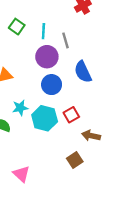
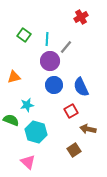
gray line: (65, 40) -> (66, 47), turned 56
blue semicircle: (83, 72) -> (81, 87), moved
cyan hexagon: (45, 118) -> (36, 132), moved

